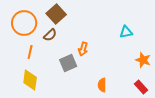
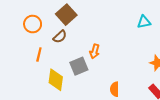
orange circle: (24, 23) -> (33, 24), size x0.7
cyan triangle: (126, 32) -> (144, 22), moved
yellow diamond: (30, 80) -> (56, 80), moved

